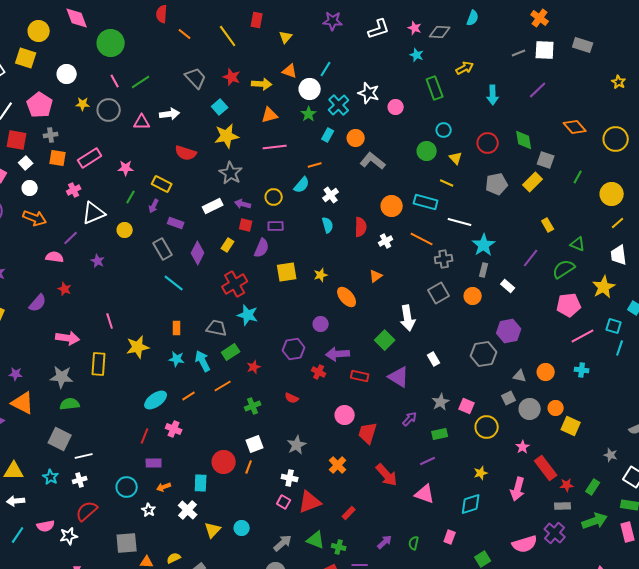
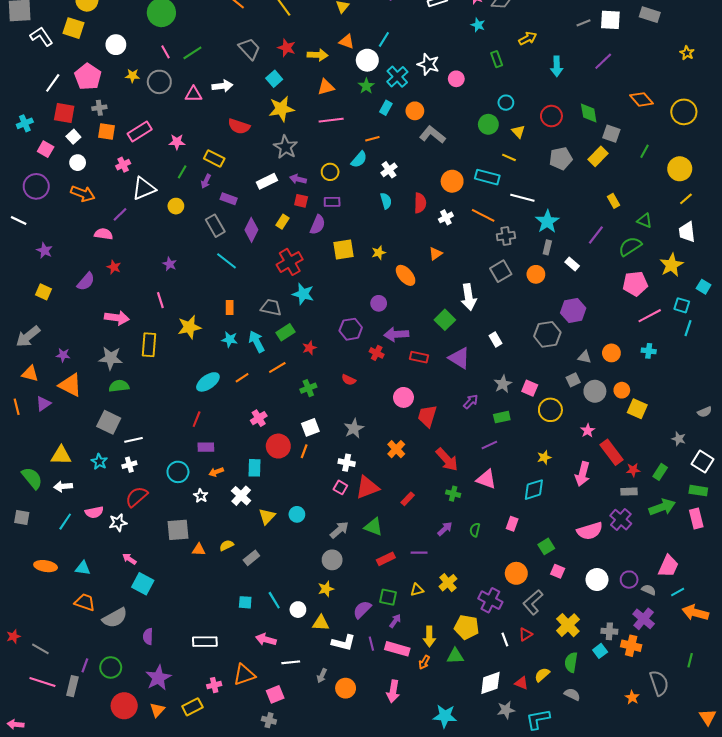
green rectangle: (435, 88) -> (497, 59), size x0.7
purple star: (98, 261) -> (170, 264), moved
pink cross: (174, 429) -> (259, 418), moved, turned 35
green cross: (339, 547) -> (453, 494), moved

